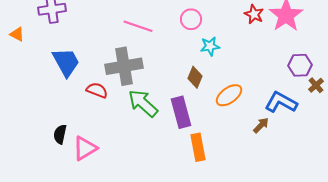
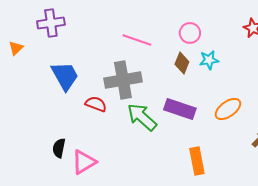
orange triangle: (17, 34) -> (16, 48), turned 49
brown diamond: (195, 77) -> (182, 63), moved
purple rectangle: (181, 112) -> (180, 109), moved, turned -56

